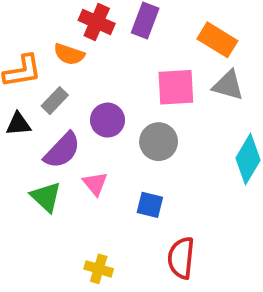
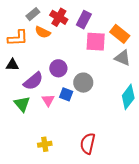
pink square: (176, 87) -> (96, 42), moved
gray rectangle: (55, 101) -> (33, 14), moved
blue square: (150, 205) -> (66, 94), moved
yellow cross: (99, 269) -> (45, 144), turned -32

